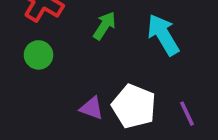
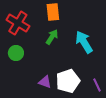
white pentagon: (134, 106) -> (68, 81), turned 30

